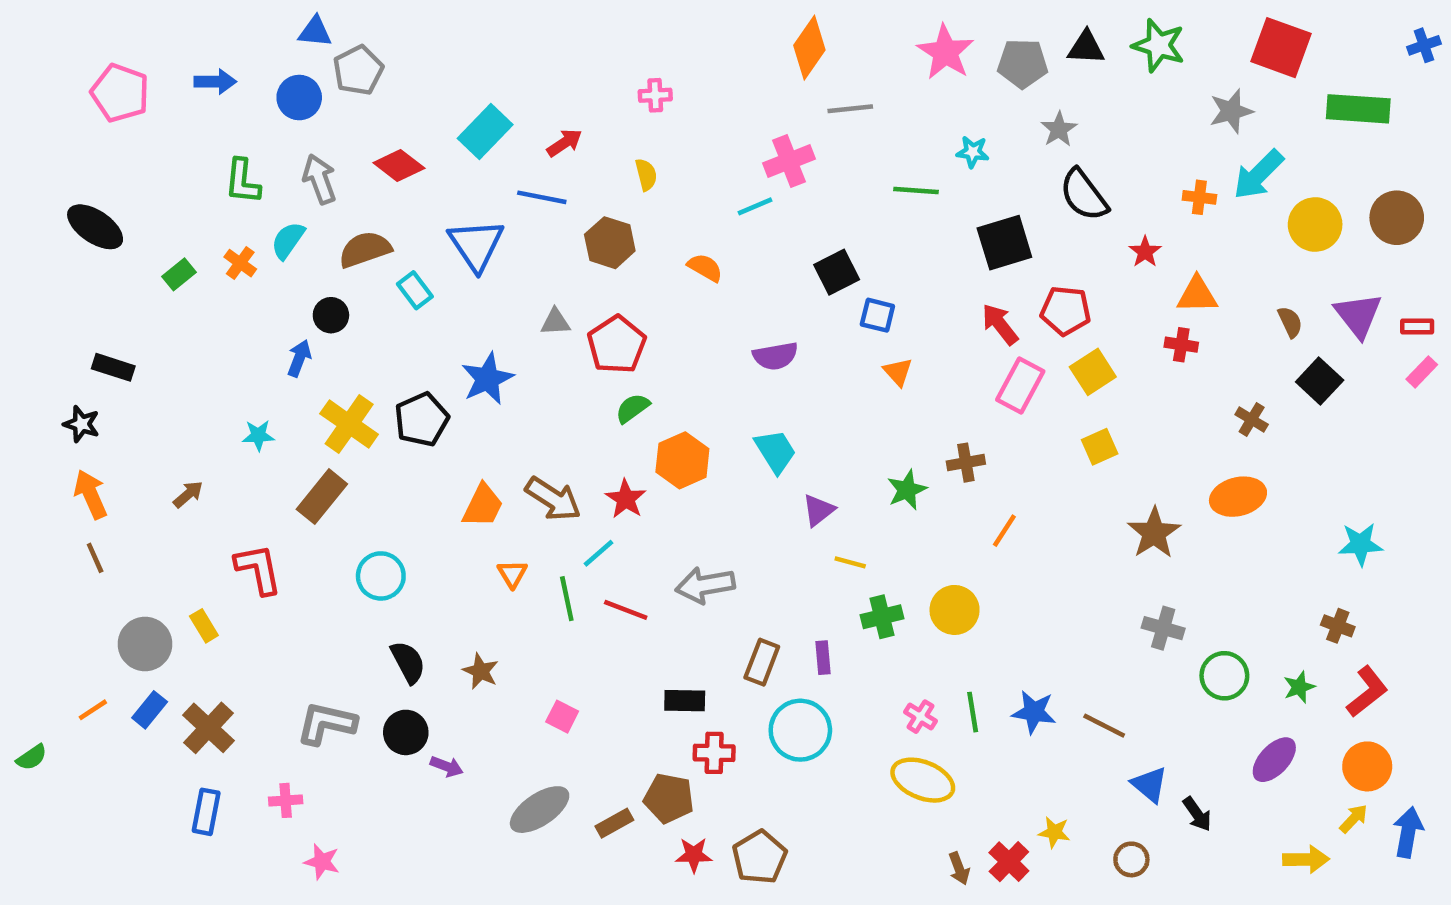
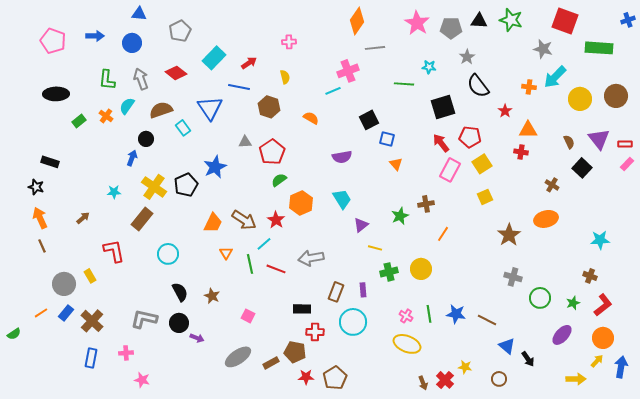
gray pentagon: (358, 70) -> (180, 31), moved
gray star: (1231, 111) -> (543, 49), turned 30
black ellipse: (95, 227) -> (56, 94), moved, turned -35

